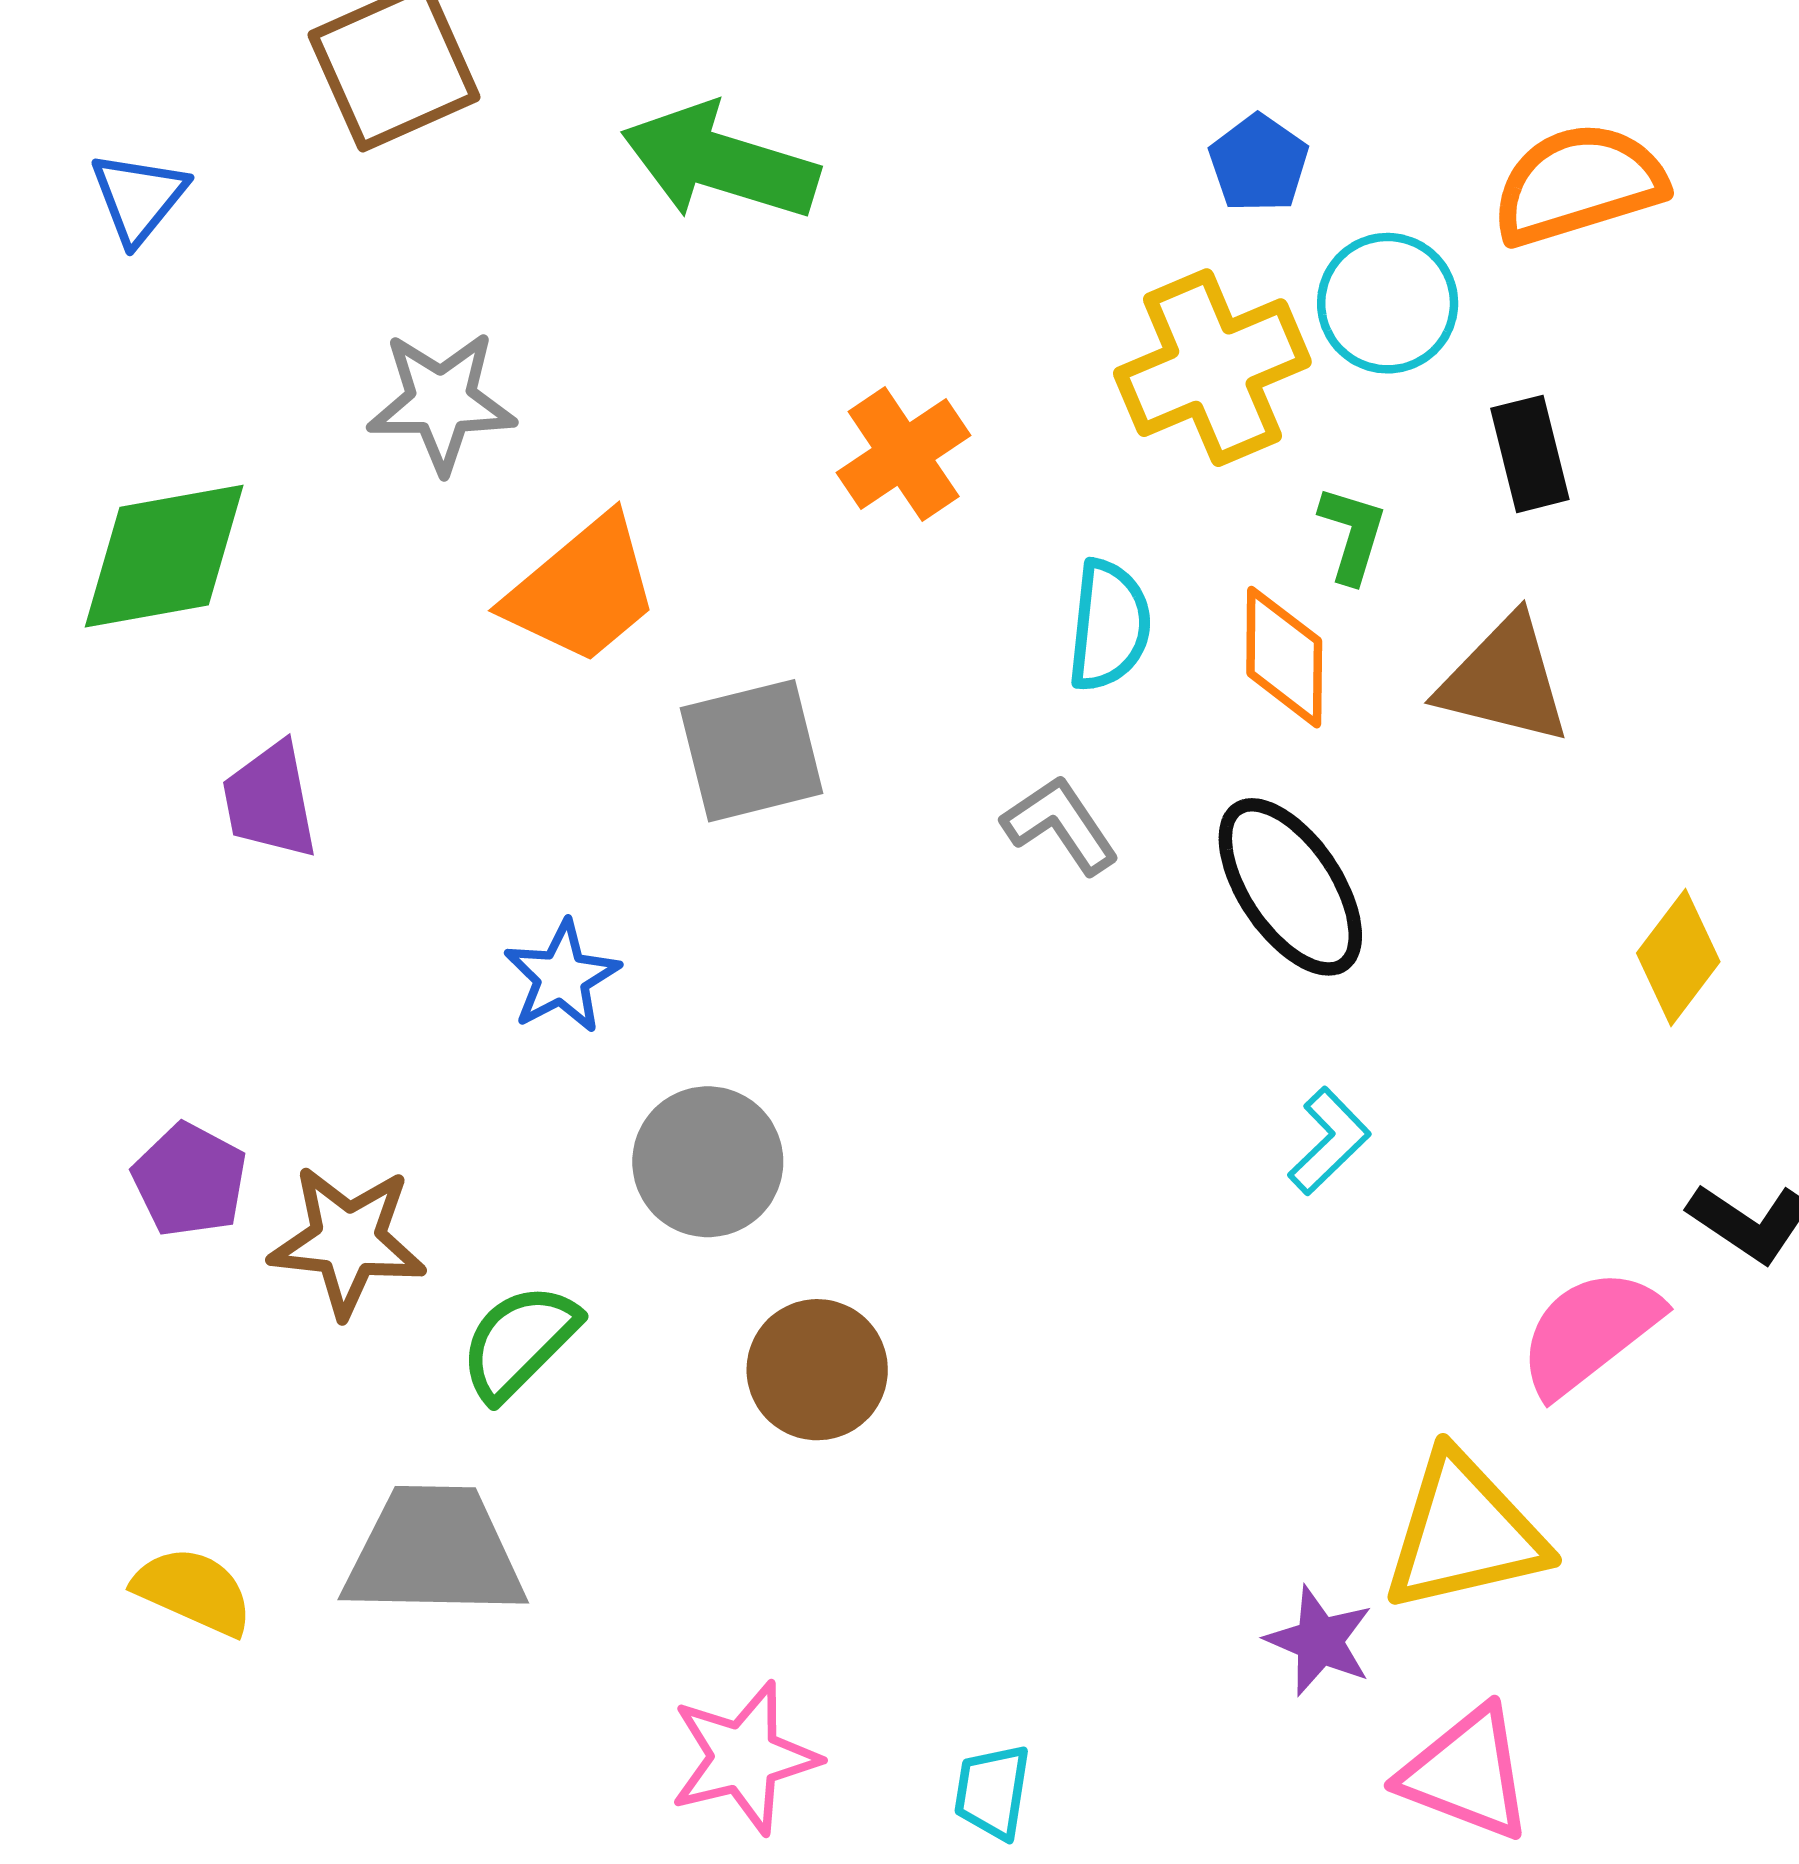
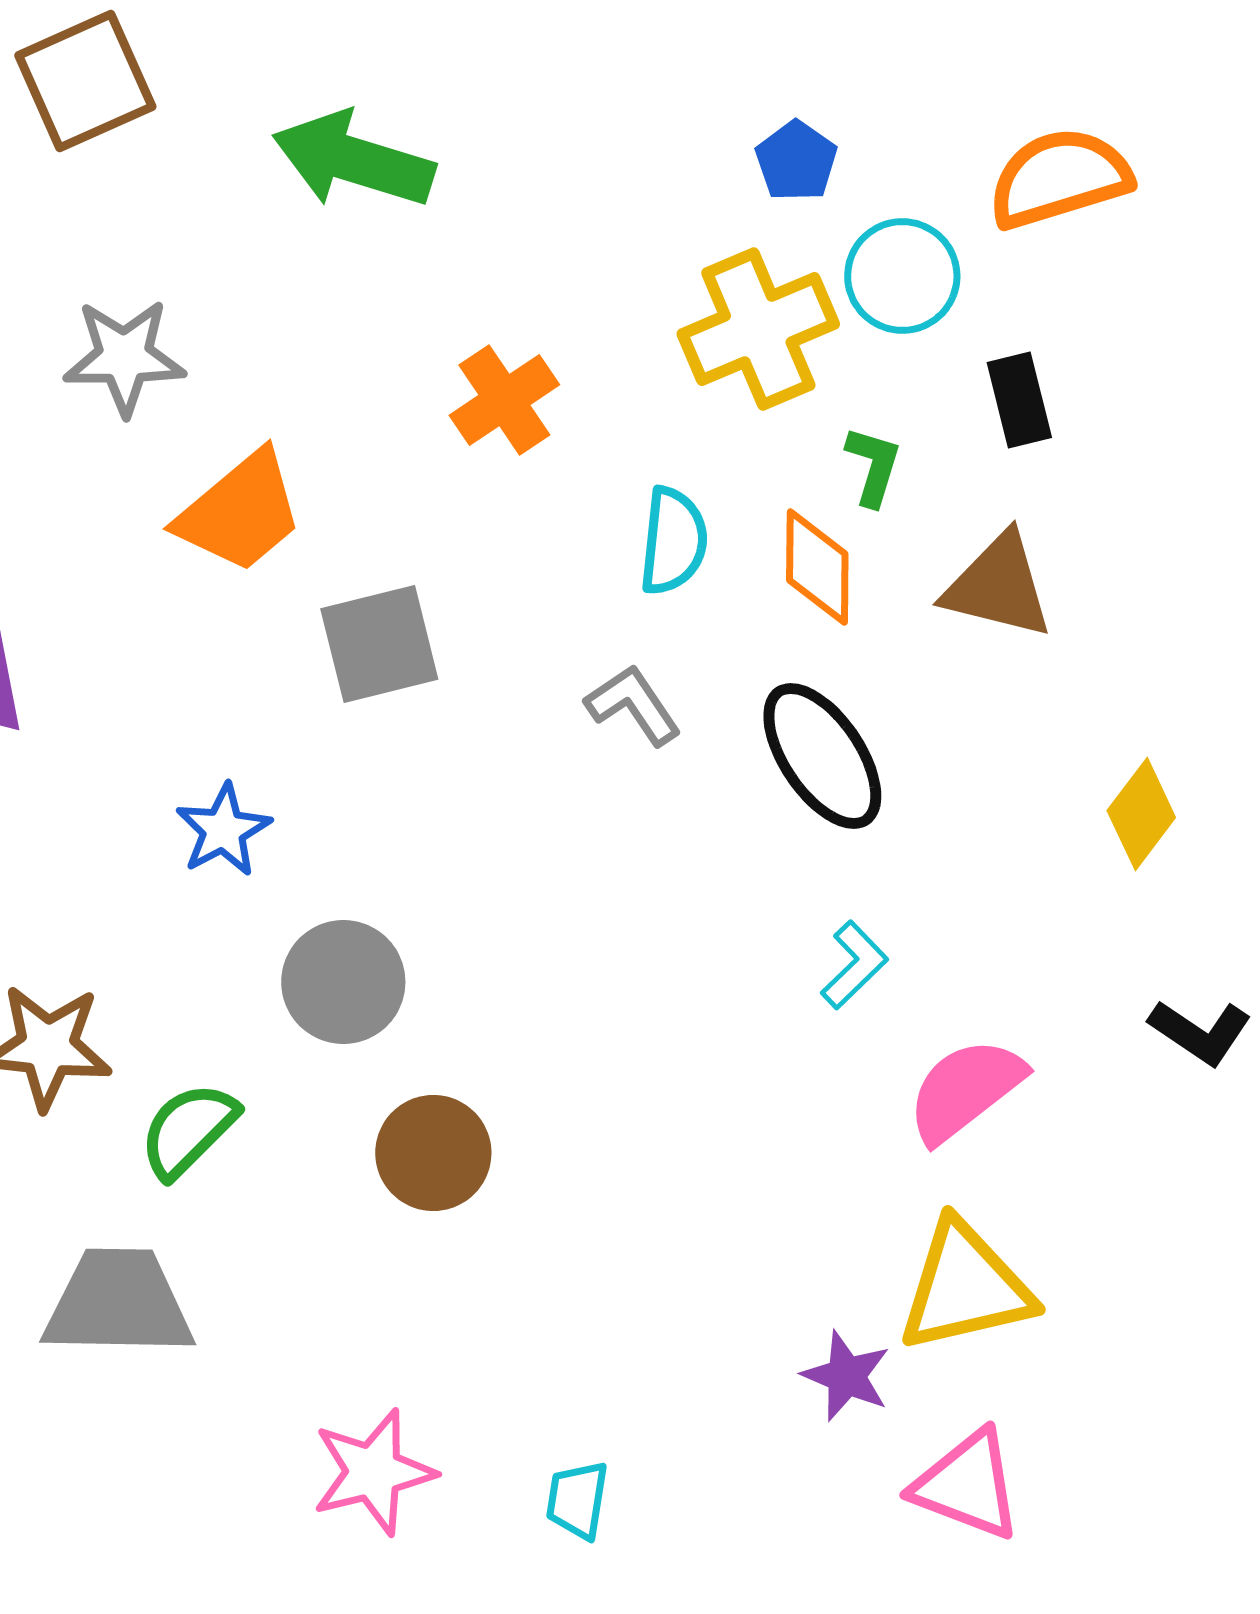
pink semicircle: (1589, 1332) -> (965, 1090), moved

